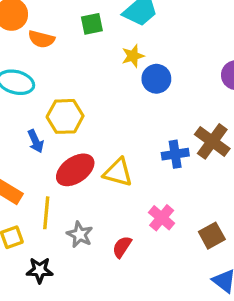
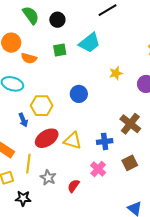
yellow star: (133, 56) -> (116, 73), moved
blue circle: (156, 79) -> (79, 94), moved
blue cross: (175, 154) -> (105, 141), moved
brown square: (212, 236) -> (130, 163), moved

